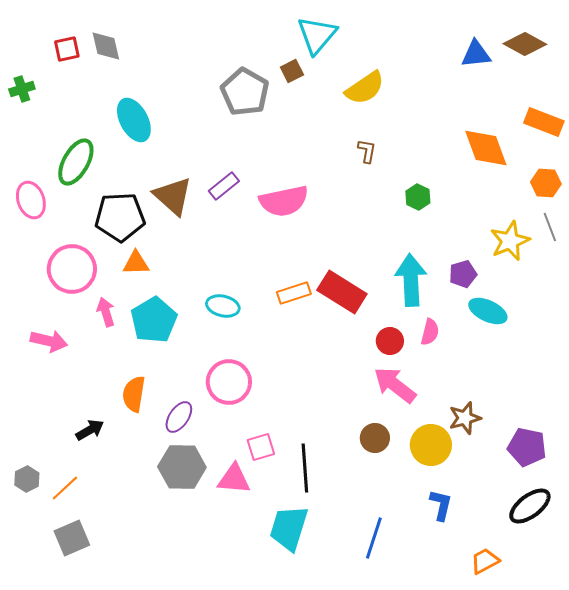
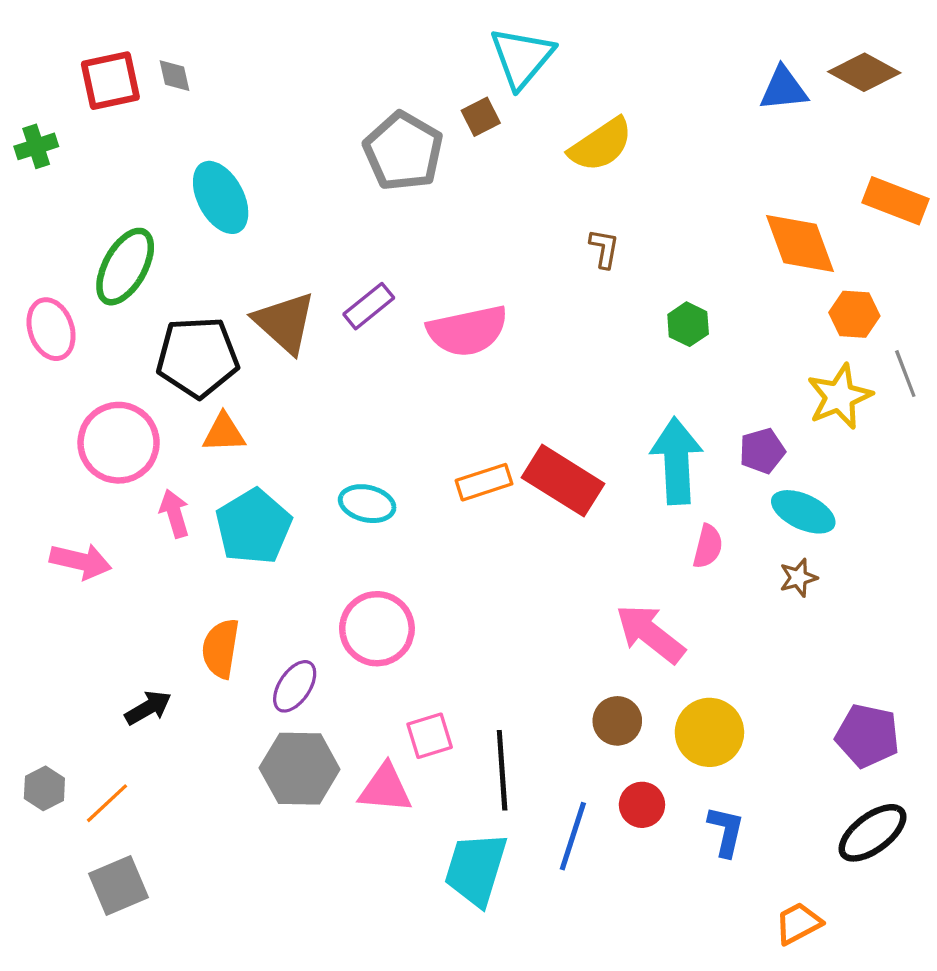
gray diamond: (106, 46) -> (174, 76), size x0.7
red square: (67, 49) -> (110, 81), size x1.4
orange hexagon: (546, 183) -> (854, 314), moved
red circle: (390, 341) -> (642, 805), moved
brown star: (465, 418) -> (798, 578), moved, size x0.7
blue line: (374, 538) -> (573, 836), moved

